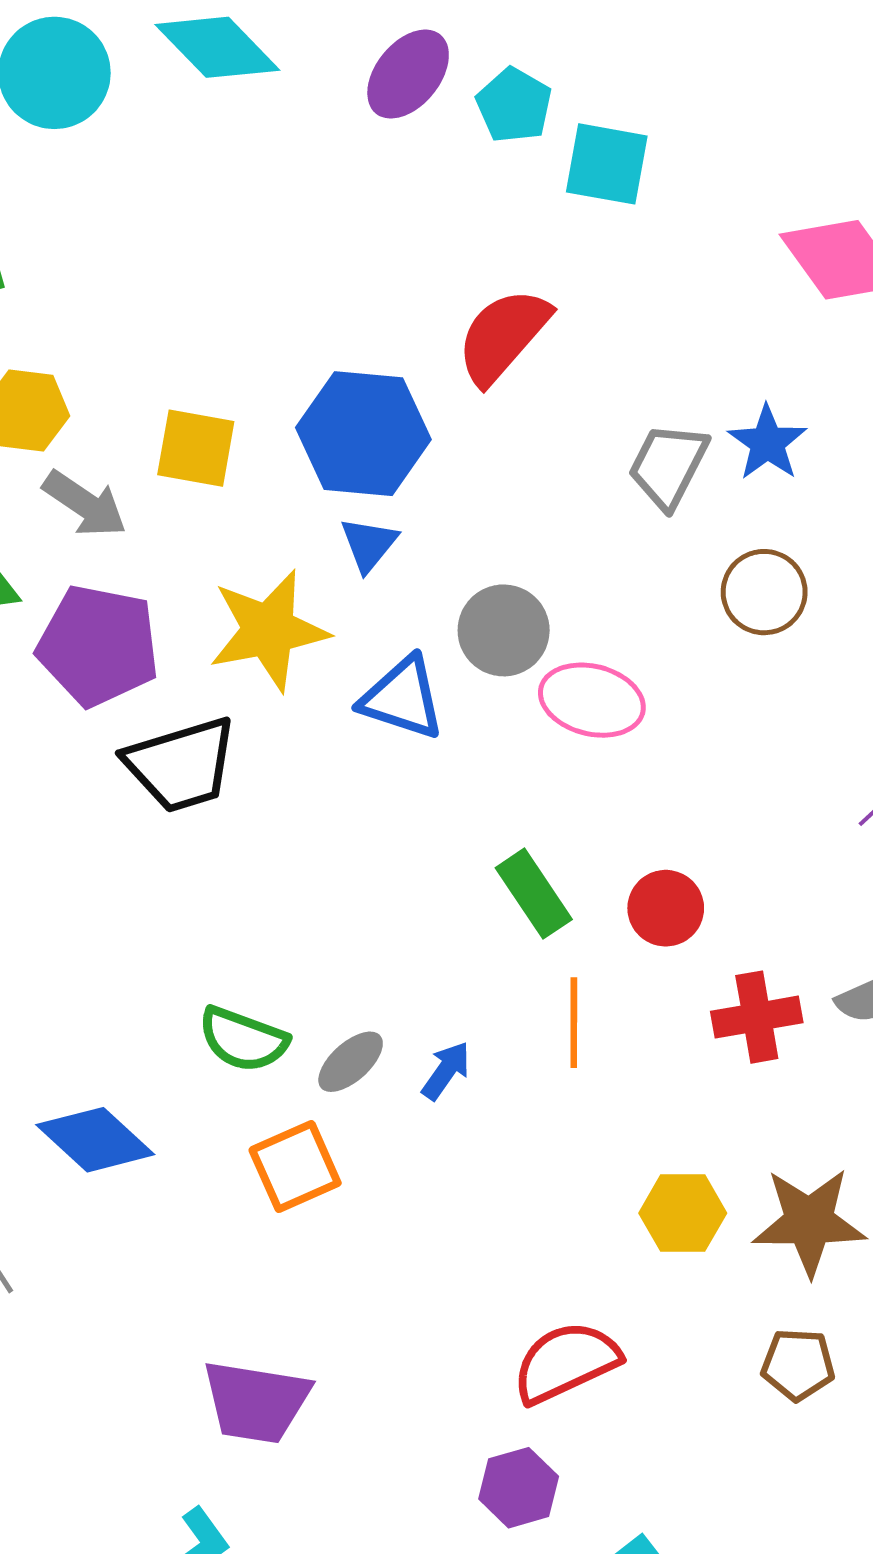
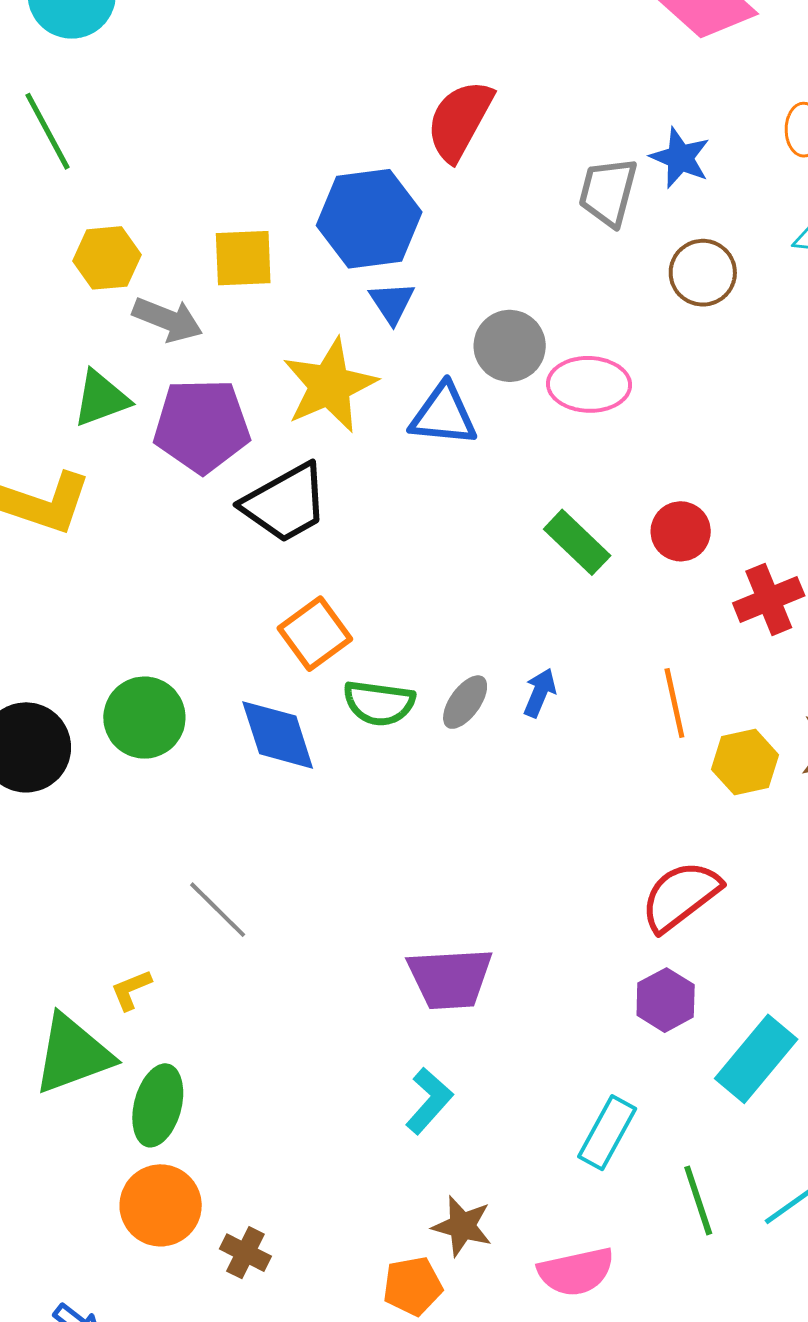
orange line: (574, 1023) -> (674, 703), moved
blue diamond: (95, 1140) -> (278, 735), moved, turned 42
orange square: (295, 1166) -> (315, 634), moved

